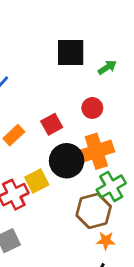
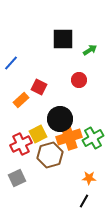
red square: (52, 124) -> (39, 87), moved, turned -35
orange cross: (96, 151) -> (69, 137), moved
brown hexagon: (94, 211) -> (50, 155), moved

